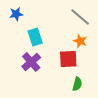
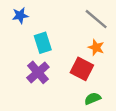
red square: (68, 59) -> (82, 69), turned 30
green semicircle: (77, 84) -> (93, 99), turned -128

